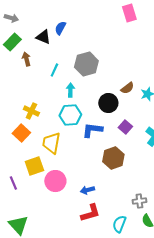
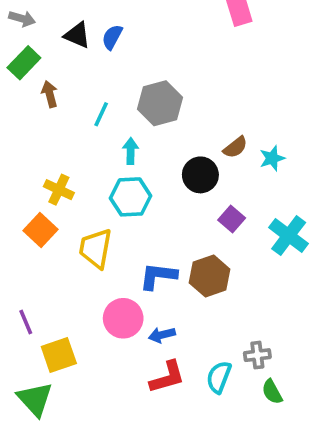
black triangle: (43, 37) -> (77, 35), moved
blue L-shape: (92, 130) -> (158, 276), moved
yellow square: (34, 166) -> (59, 355), moved
pink circle: (55, 181) -> (123, 318), moved
cyan semicircle: (119, 224) -> (219, 377), moved

